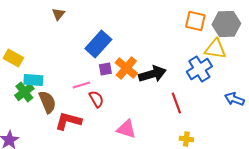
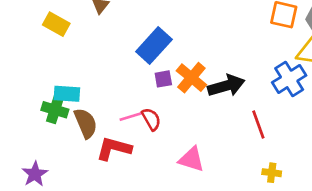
yellow rectangle: (13, 58) -> (56, 24), moved
pink line: (81, 85) -> (131, 116), moved
green cross: (24, 92) -> (55, 110), turned -36

